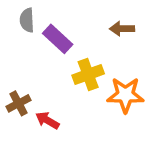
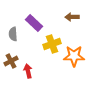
gray semicircle: (27, 20) -> (13, 34), moved
red arrow: (47, 120) -> (28, 71), turned 48

